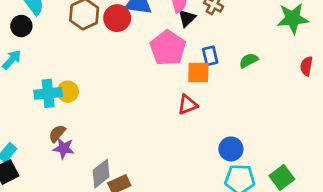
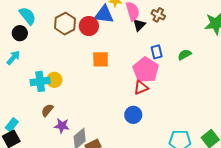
pink pentagon: (168, 48) -> (146, 70), moved
orange square: (198, 73) -> (101, 59), moved
purple star: (64, 148) -> (62, 126), moved
blue circle: (231, 149) -> (133, 115), moved

